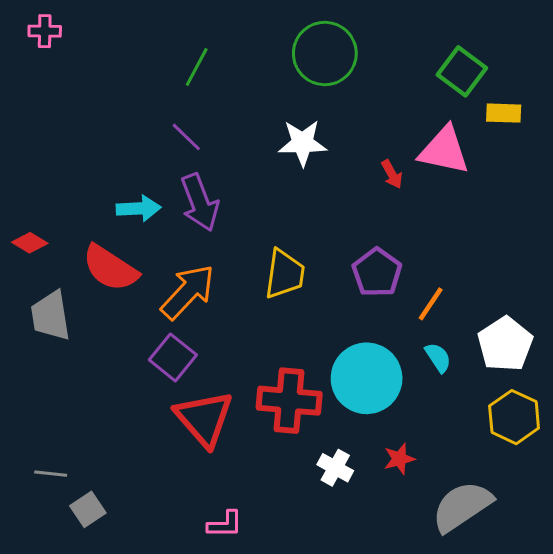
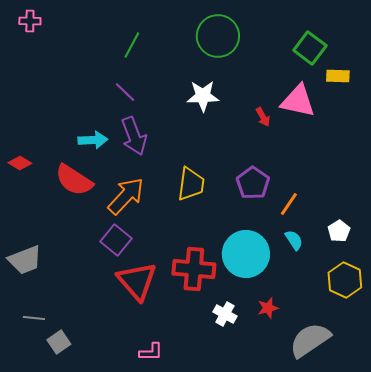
gray trapezoid: (51, 316) -> (25, 260), moved, turned -102
white pentagon: (505, 344) -> (339, 231), size x0.6

